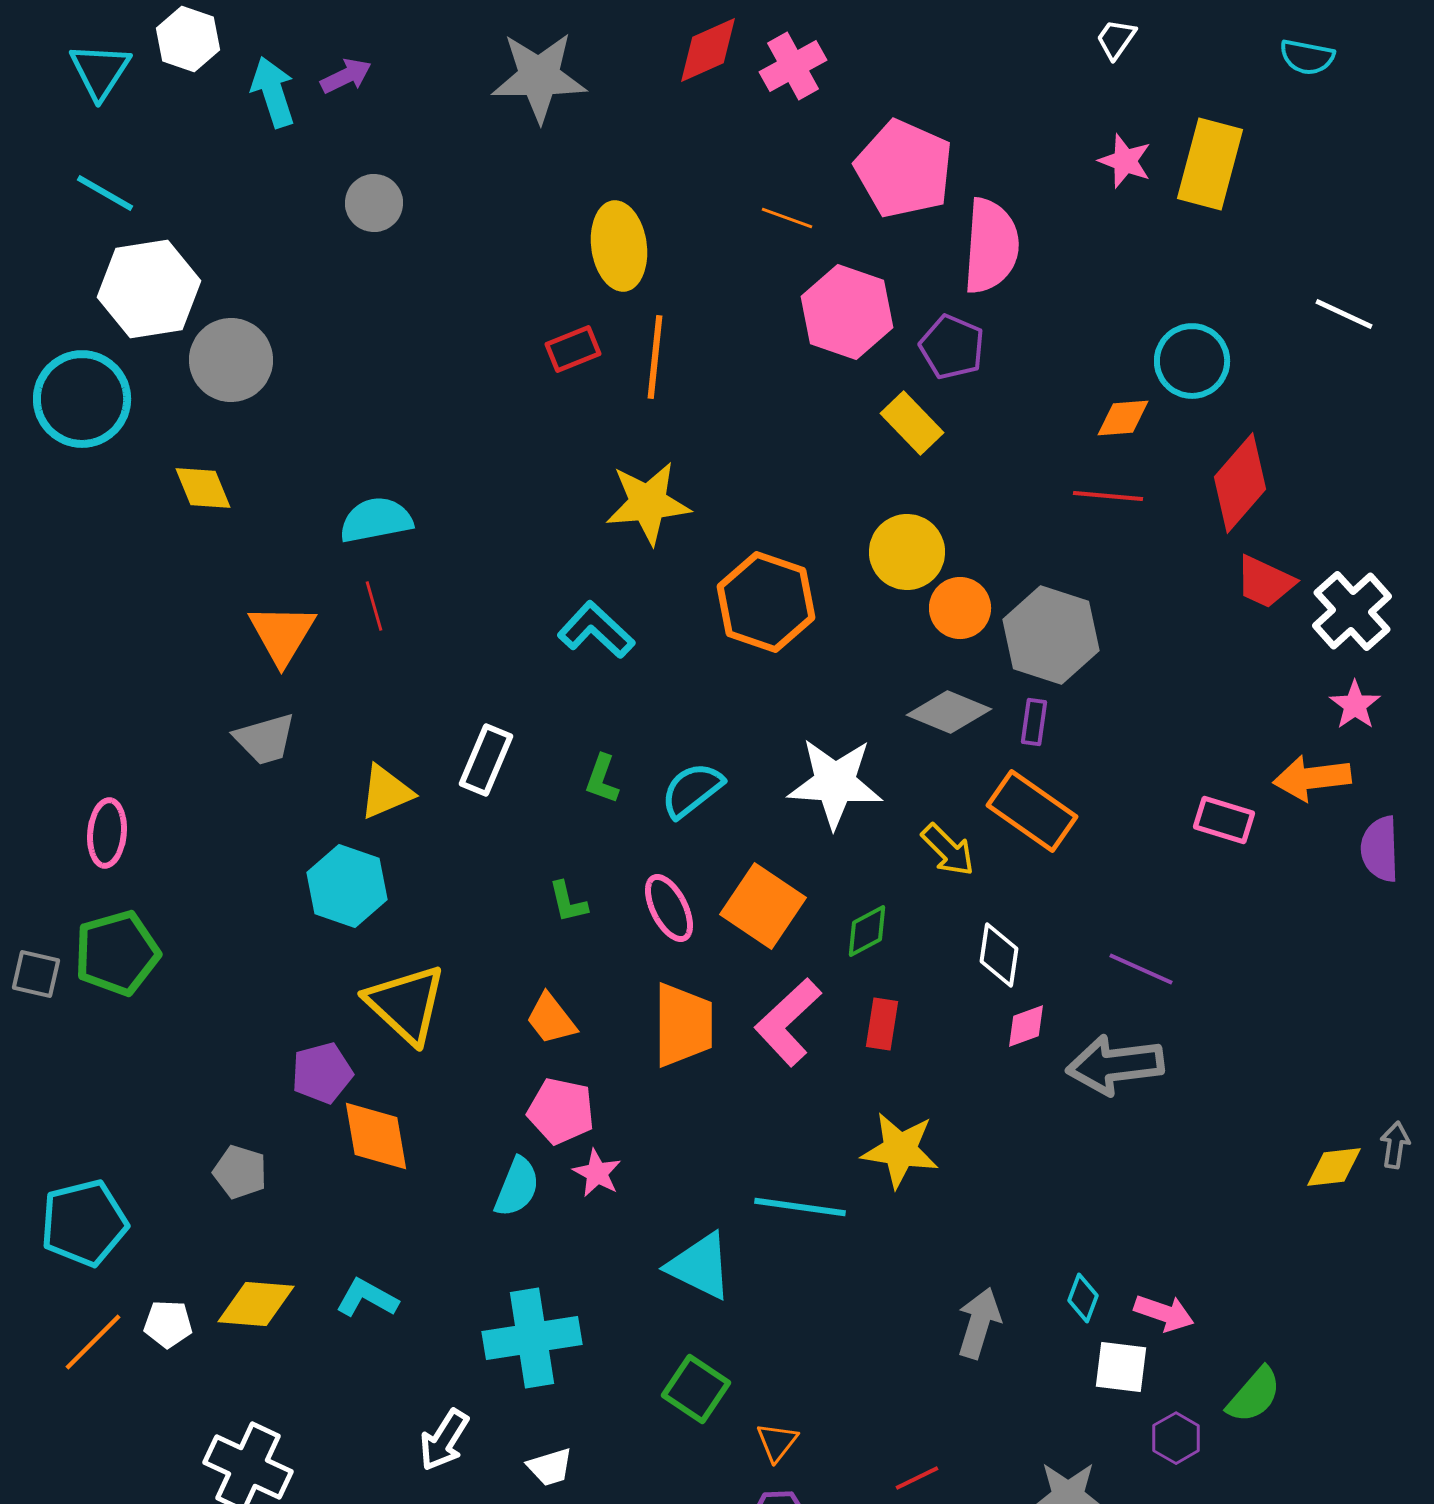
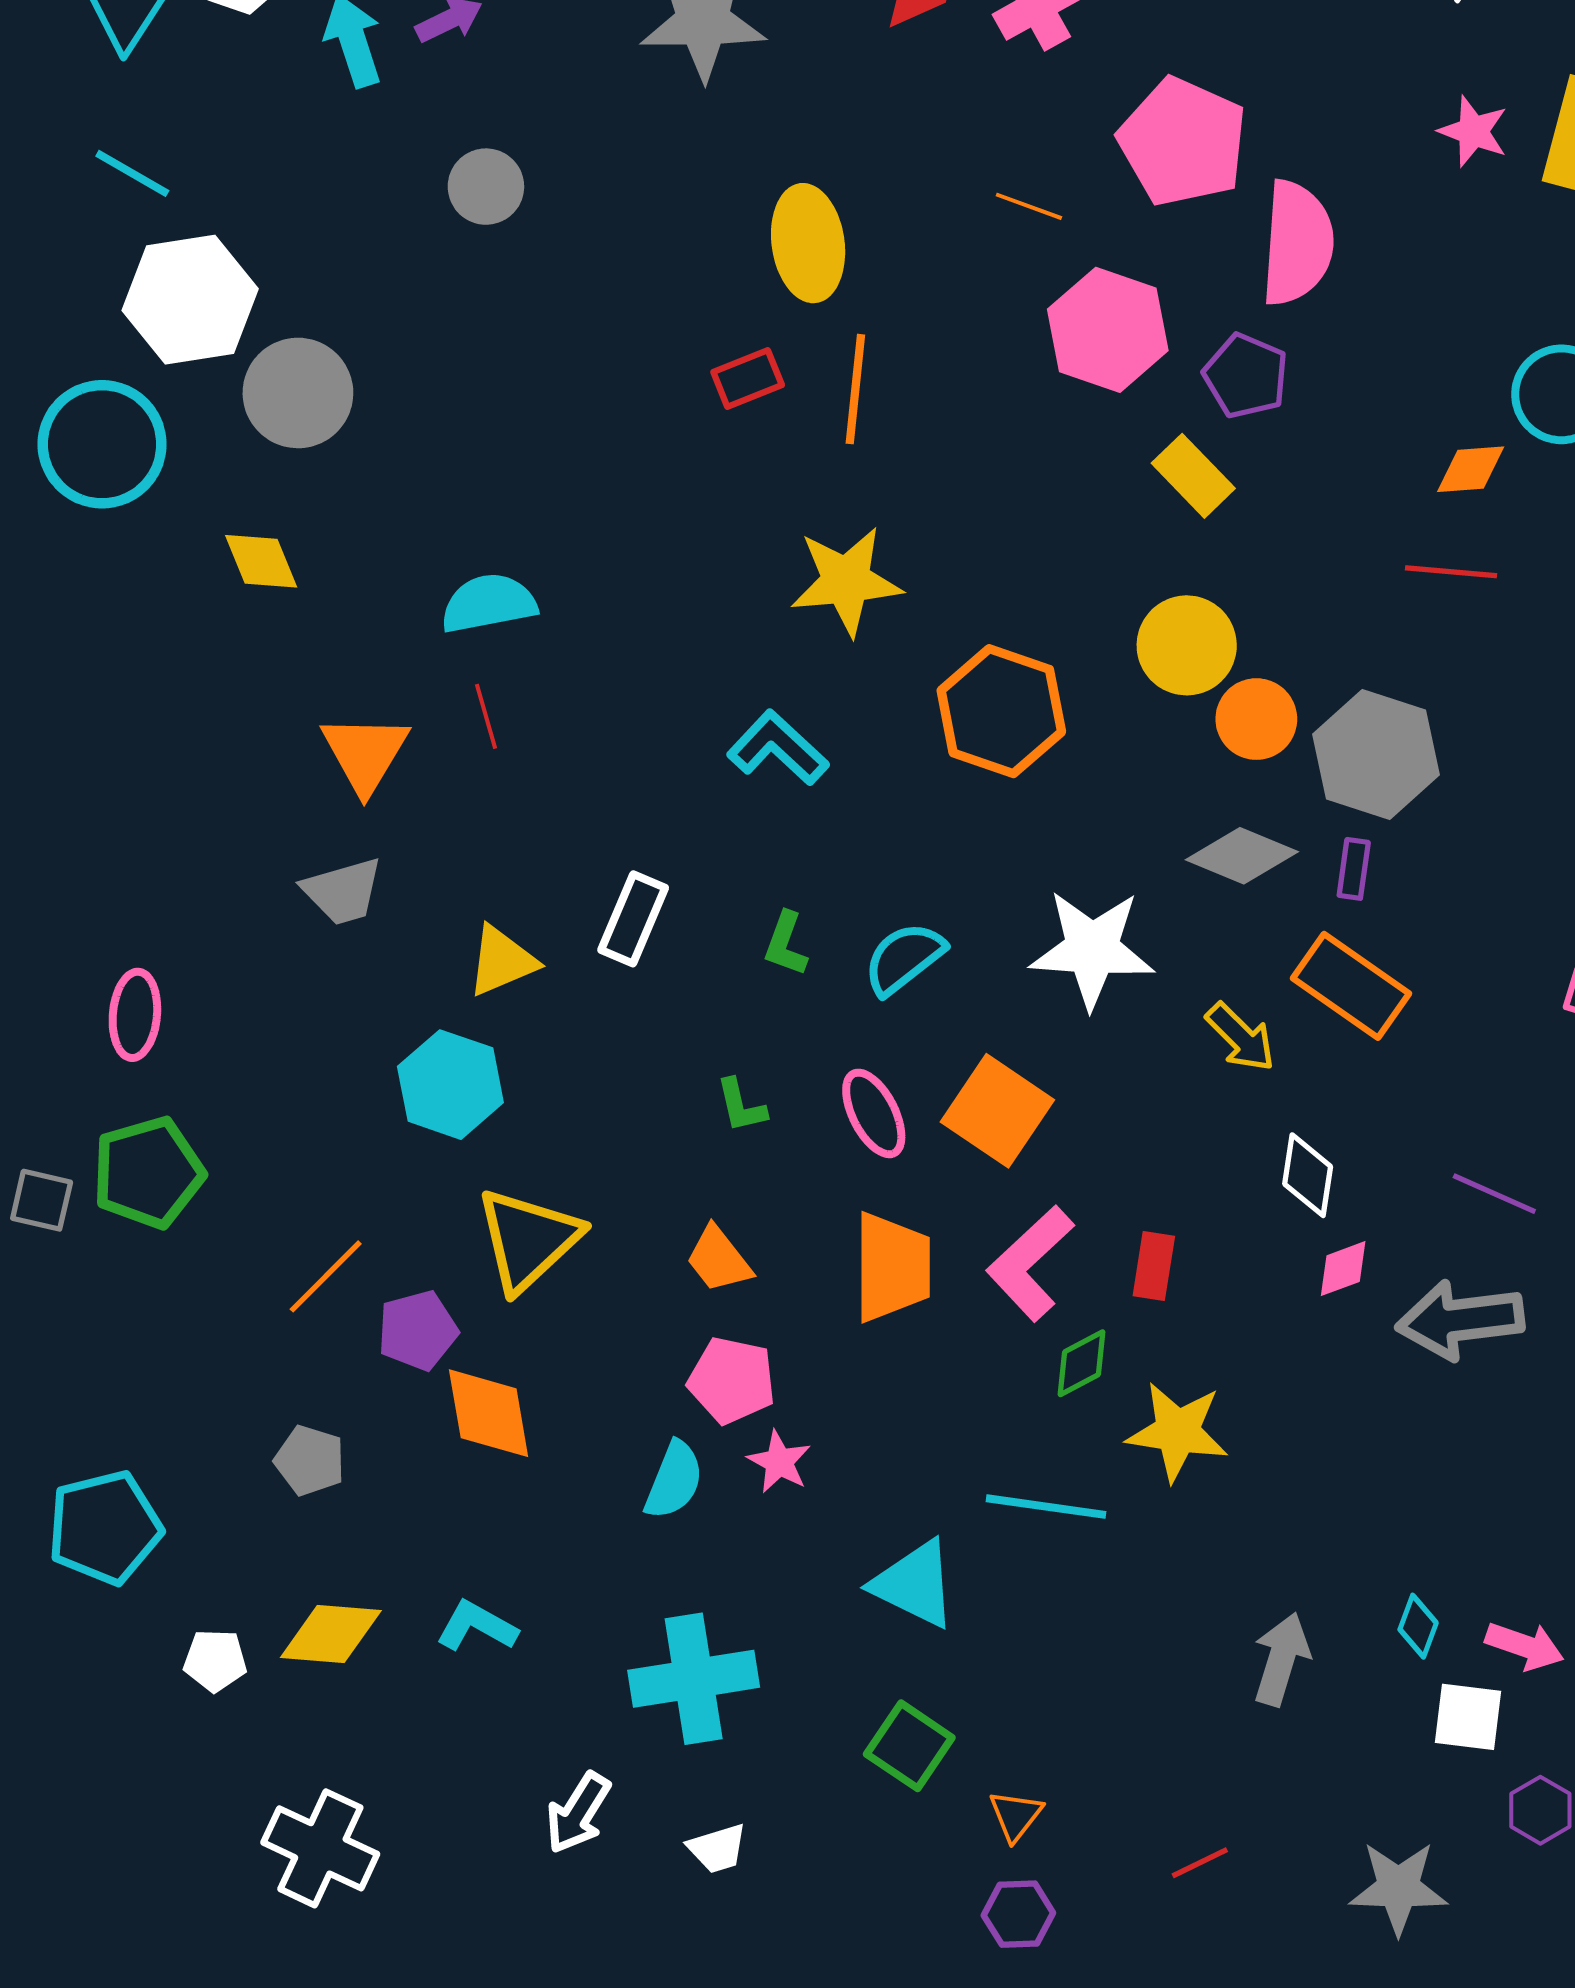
green diamond: (867, 931) -> (1082, 1363), moved
yellow triangle: (406, 1004) -> (528, 1240), turned 34
orange line: (93, 1342) -> (326, 1276), moved

